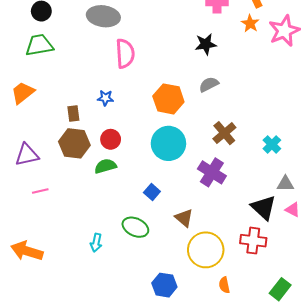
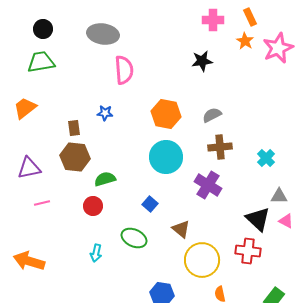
gray semicircle: (209, 84) -> (212, 115), moved
brown cross: (224, 133) -> (220, 147), turned 35
red circle: (111, 139) -> (93, 206), moved

